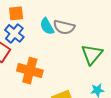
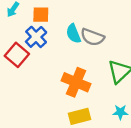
orange cross: (30, 71) -> (76, 82), moved

